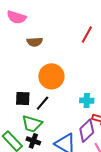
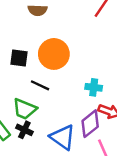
black square: (23, 98) -> (19, 58), moved
black line: (43, 103) -> (40, 85), turned 70

